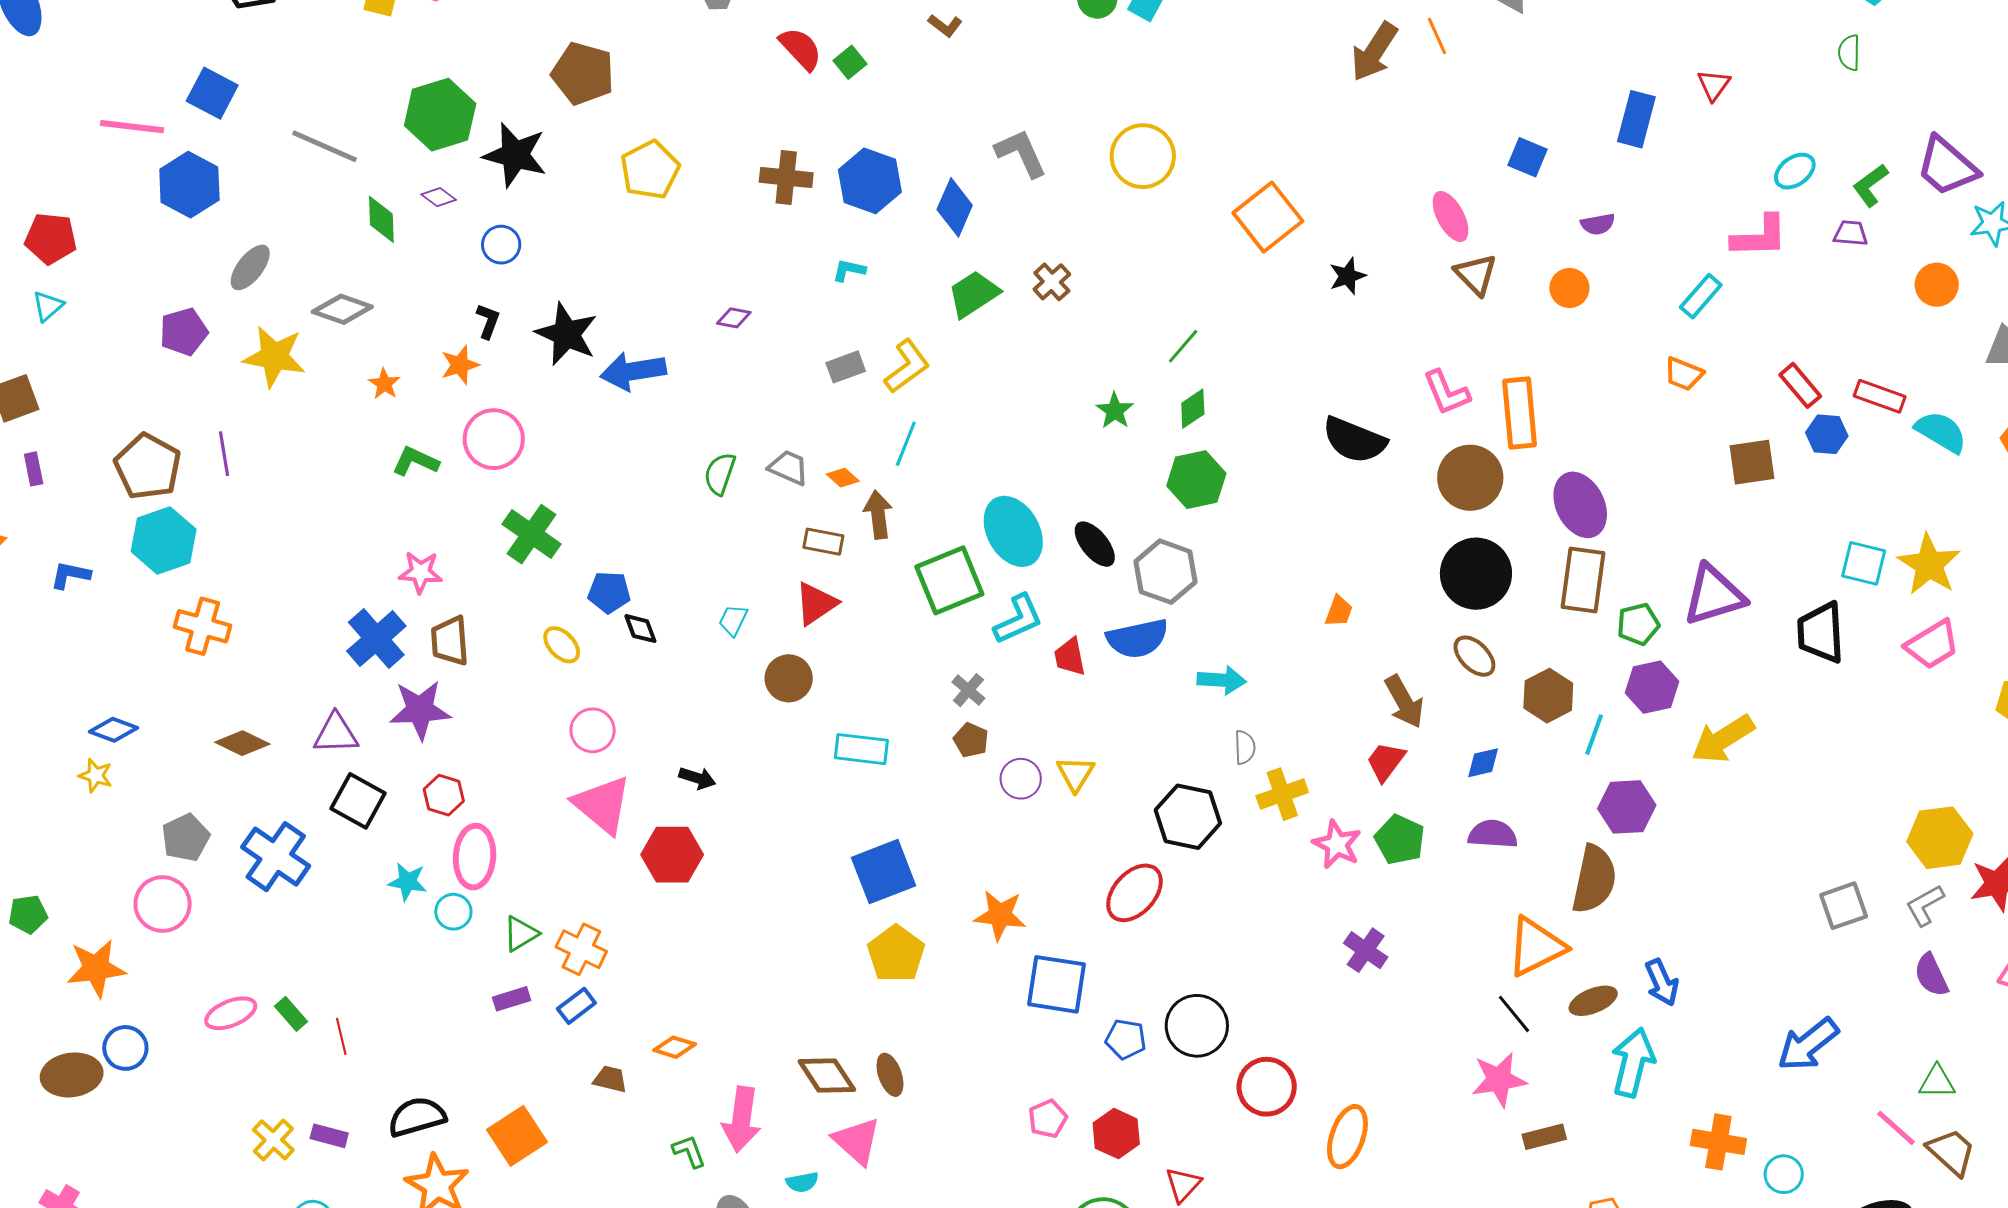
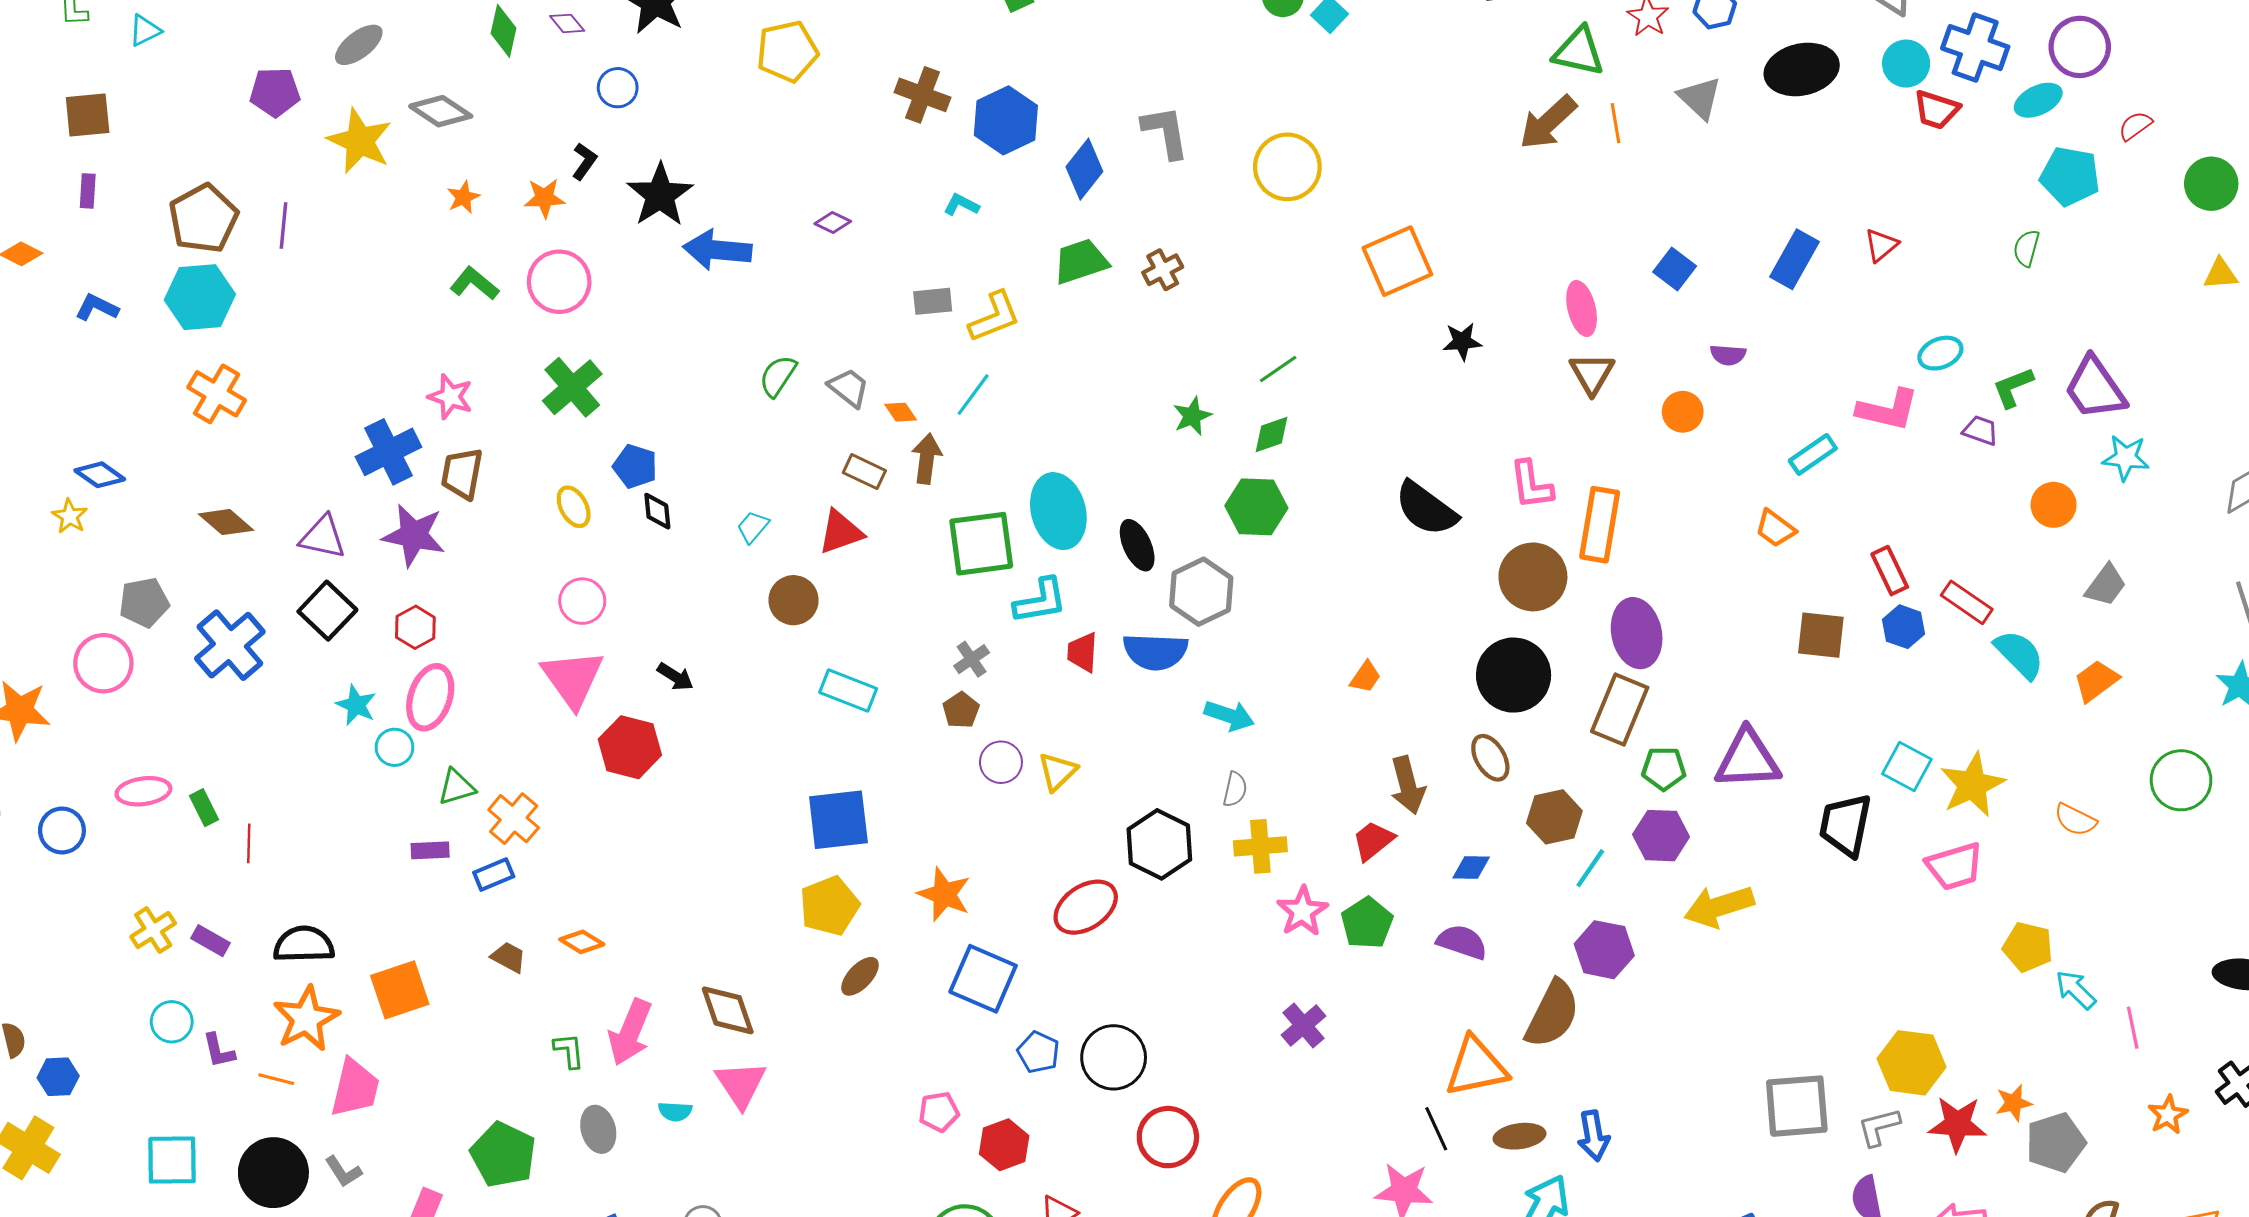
gray square: (1844, 906) -> (1797, 1106), size x1.4
blue circle: (125, 1048) -> (62, 831), moved
brown ellipse: (890, 1075) -> (860, 976), moved, turned 48

